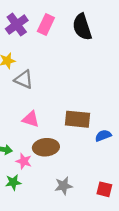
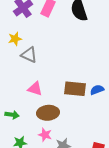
blue semicircle: (103, 136) -> (97, 90), moved
pink star: (24, 161) -> (45, 135), moved

